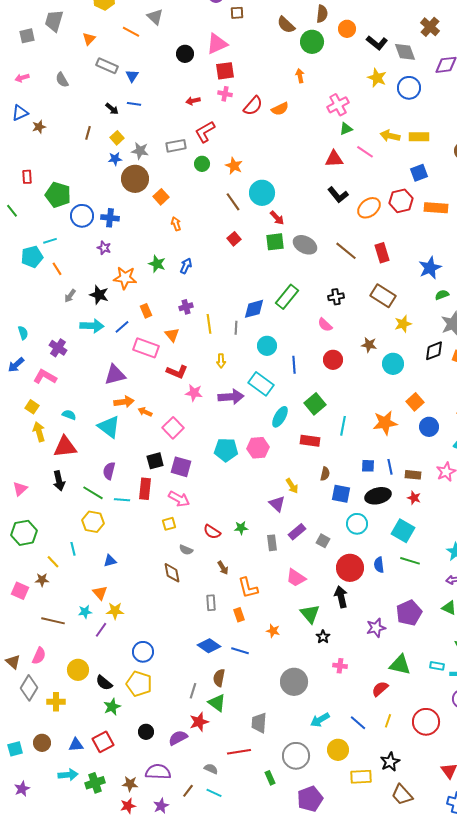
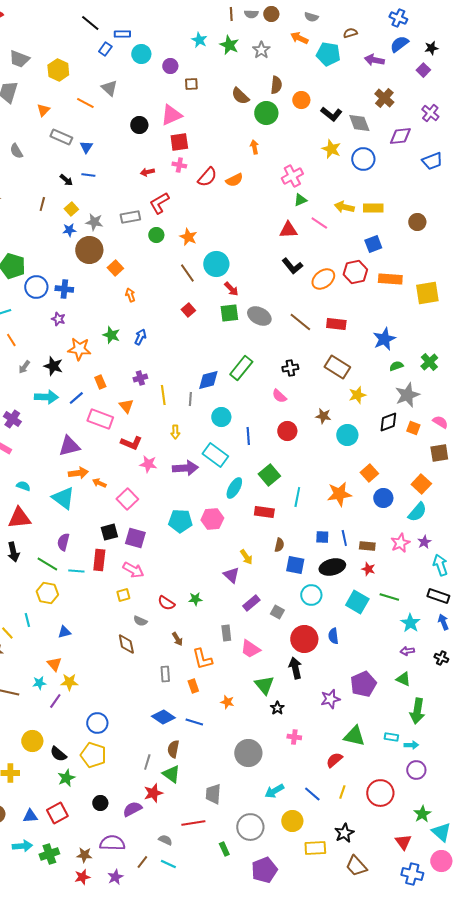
red rectangle: (382, 253) -> (336, 324), turned -66
gray rectangle: (272, 543) -> (226, 633), moved
green line: (410, 561) -> (389, 597), moved

